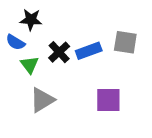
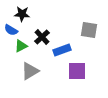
blue rectangle: (89, 51) -> (62, 50), moved
green triangle: (30, 65) -> (21, 46), turned 40

